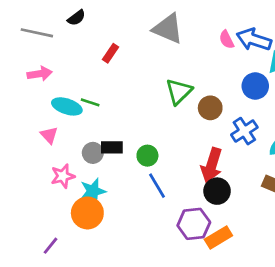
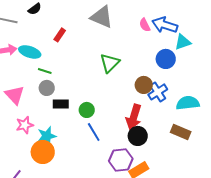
cyan ellipse: (67, 106) -> (30, 52), moved
brown circle: (210, 108) -> (144, 85), moved
pink triangle: (49, 135) -> (15, 95), size x1.5
gray circle: (93, 153) -> (47, 88), moved

